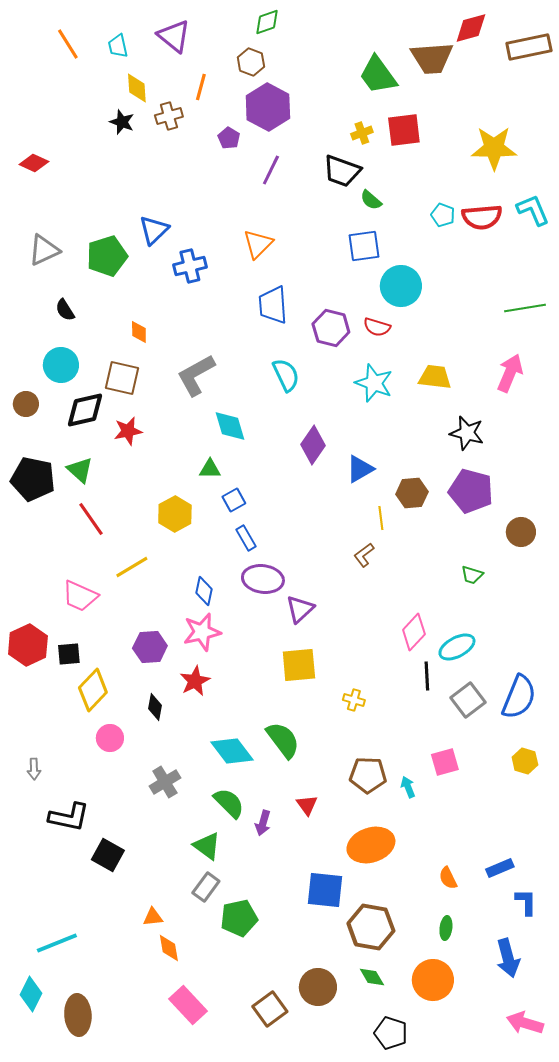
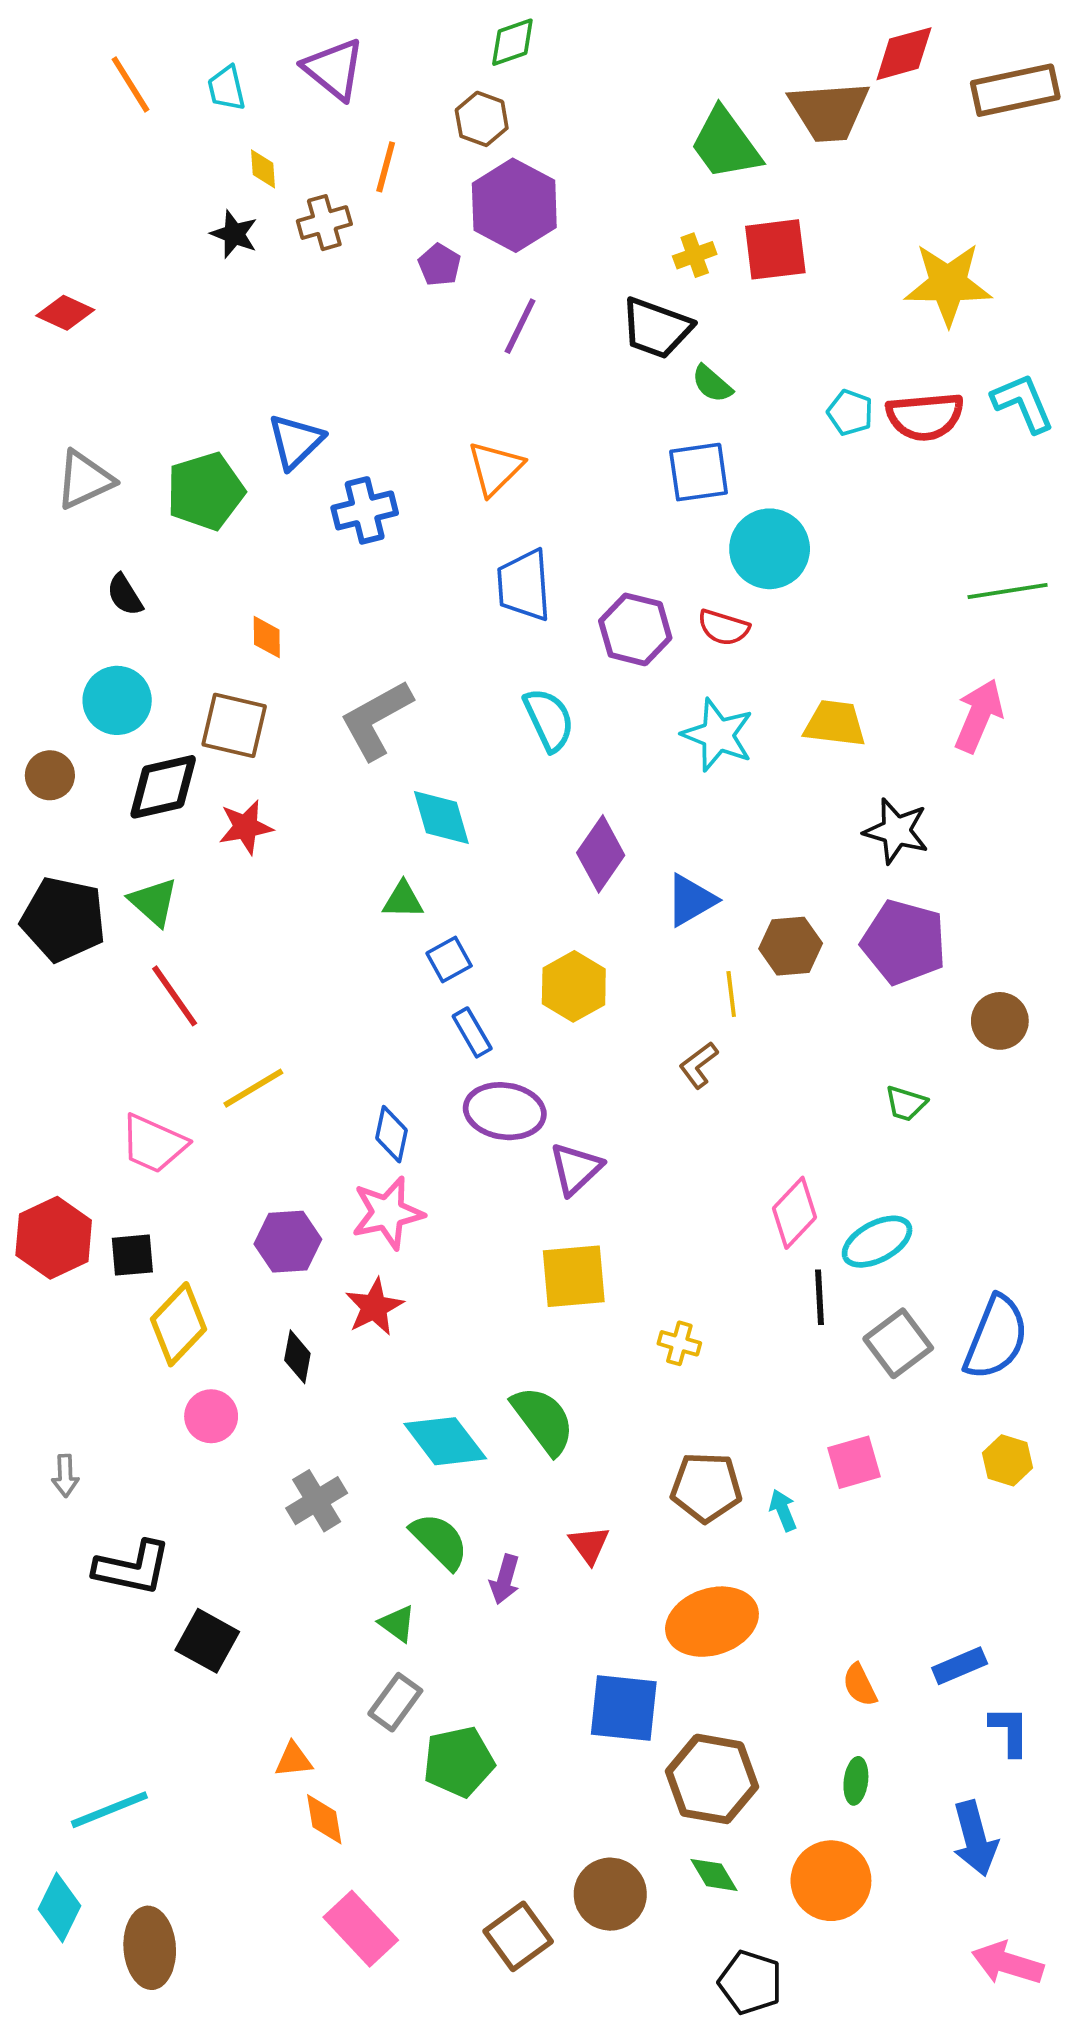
yellow diamond: (137, 88) -> (263, 169), size x0.7
yellow hexagon: (175, 514) -> (574, 986), moved
green triangle: (207, 846) -> (397, 1624), size x0.7

